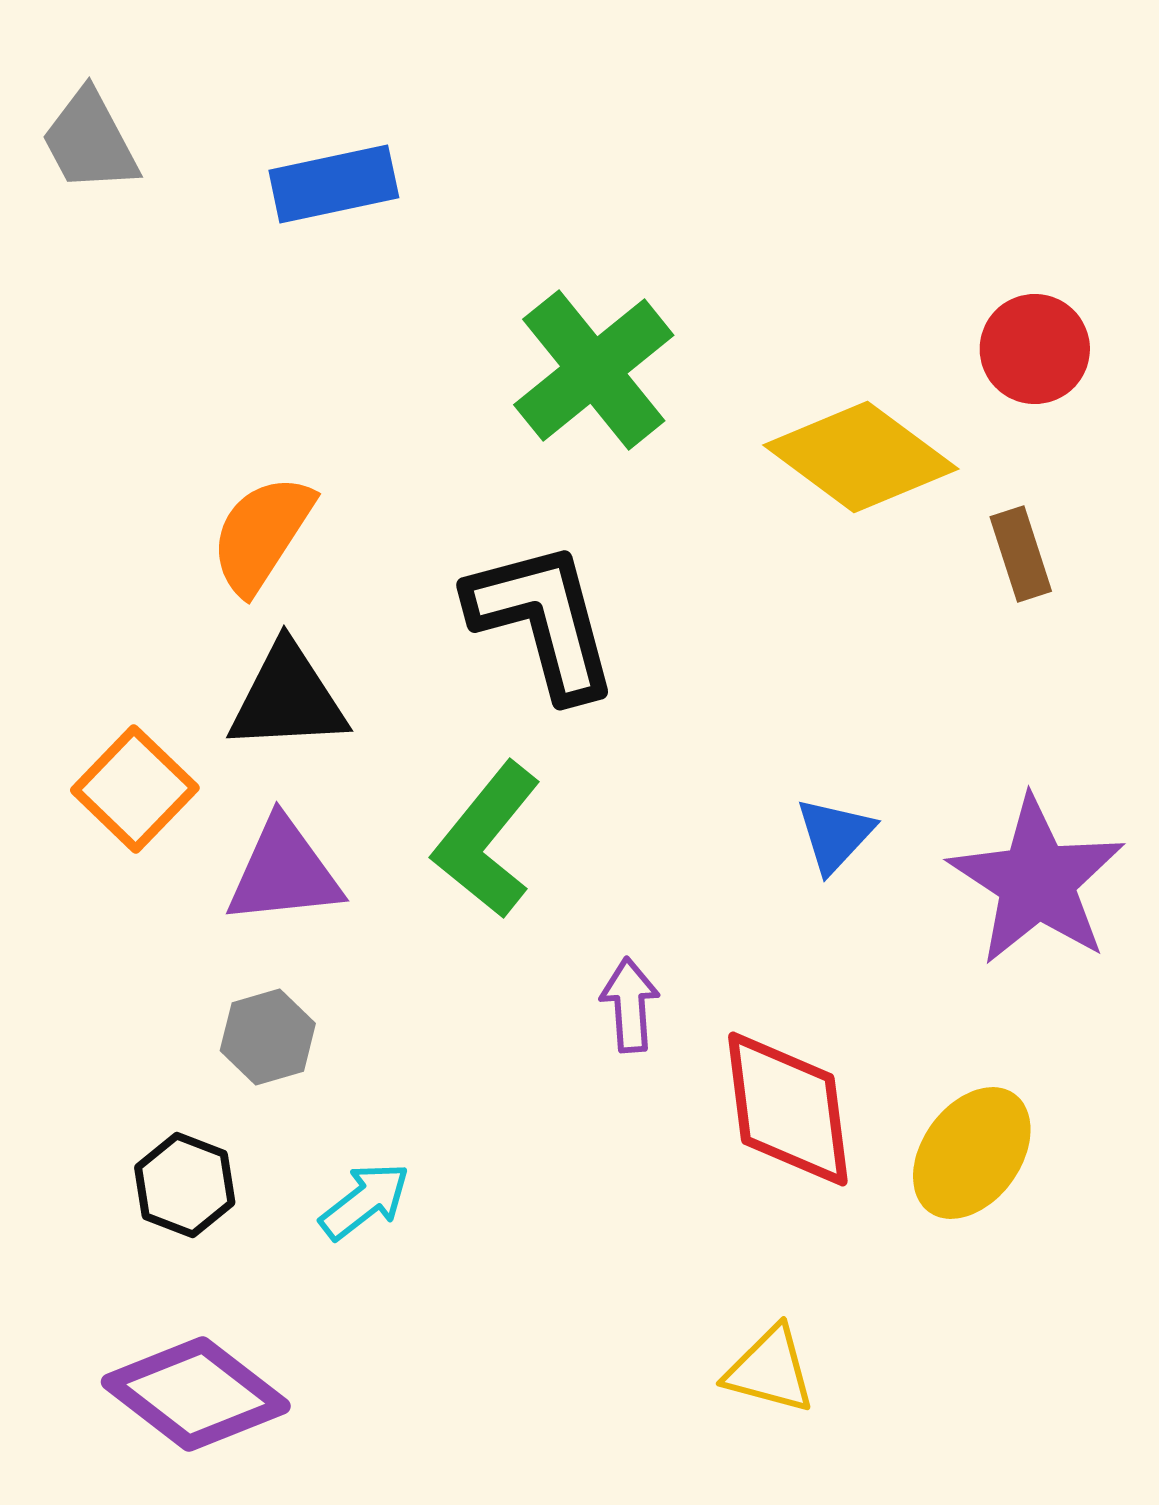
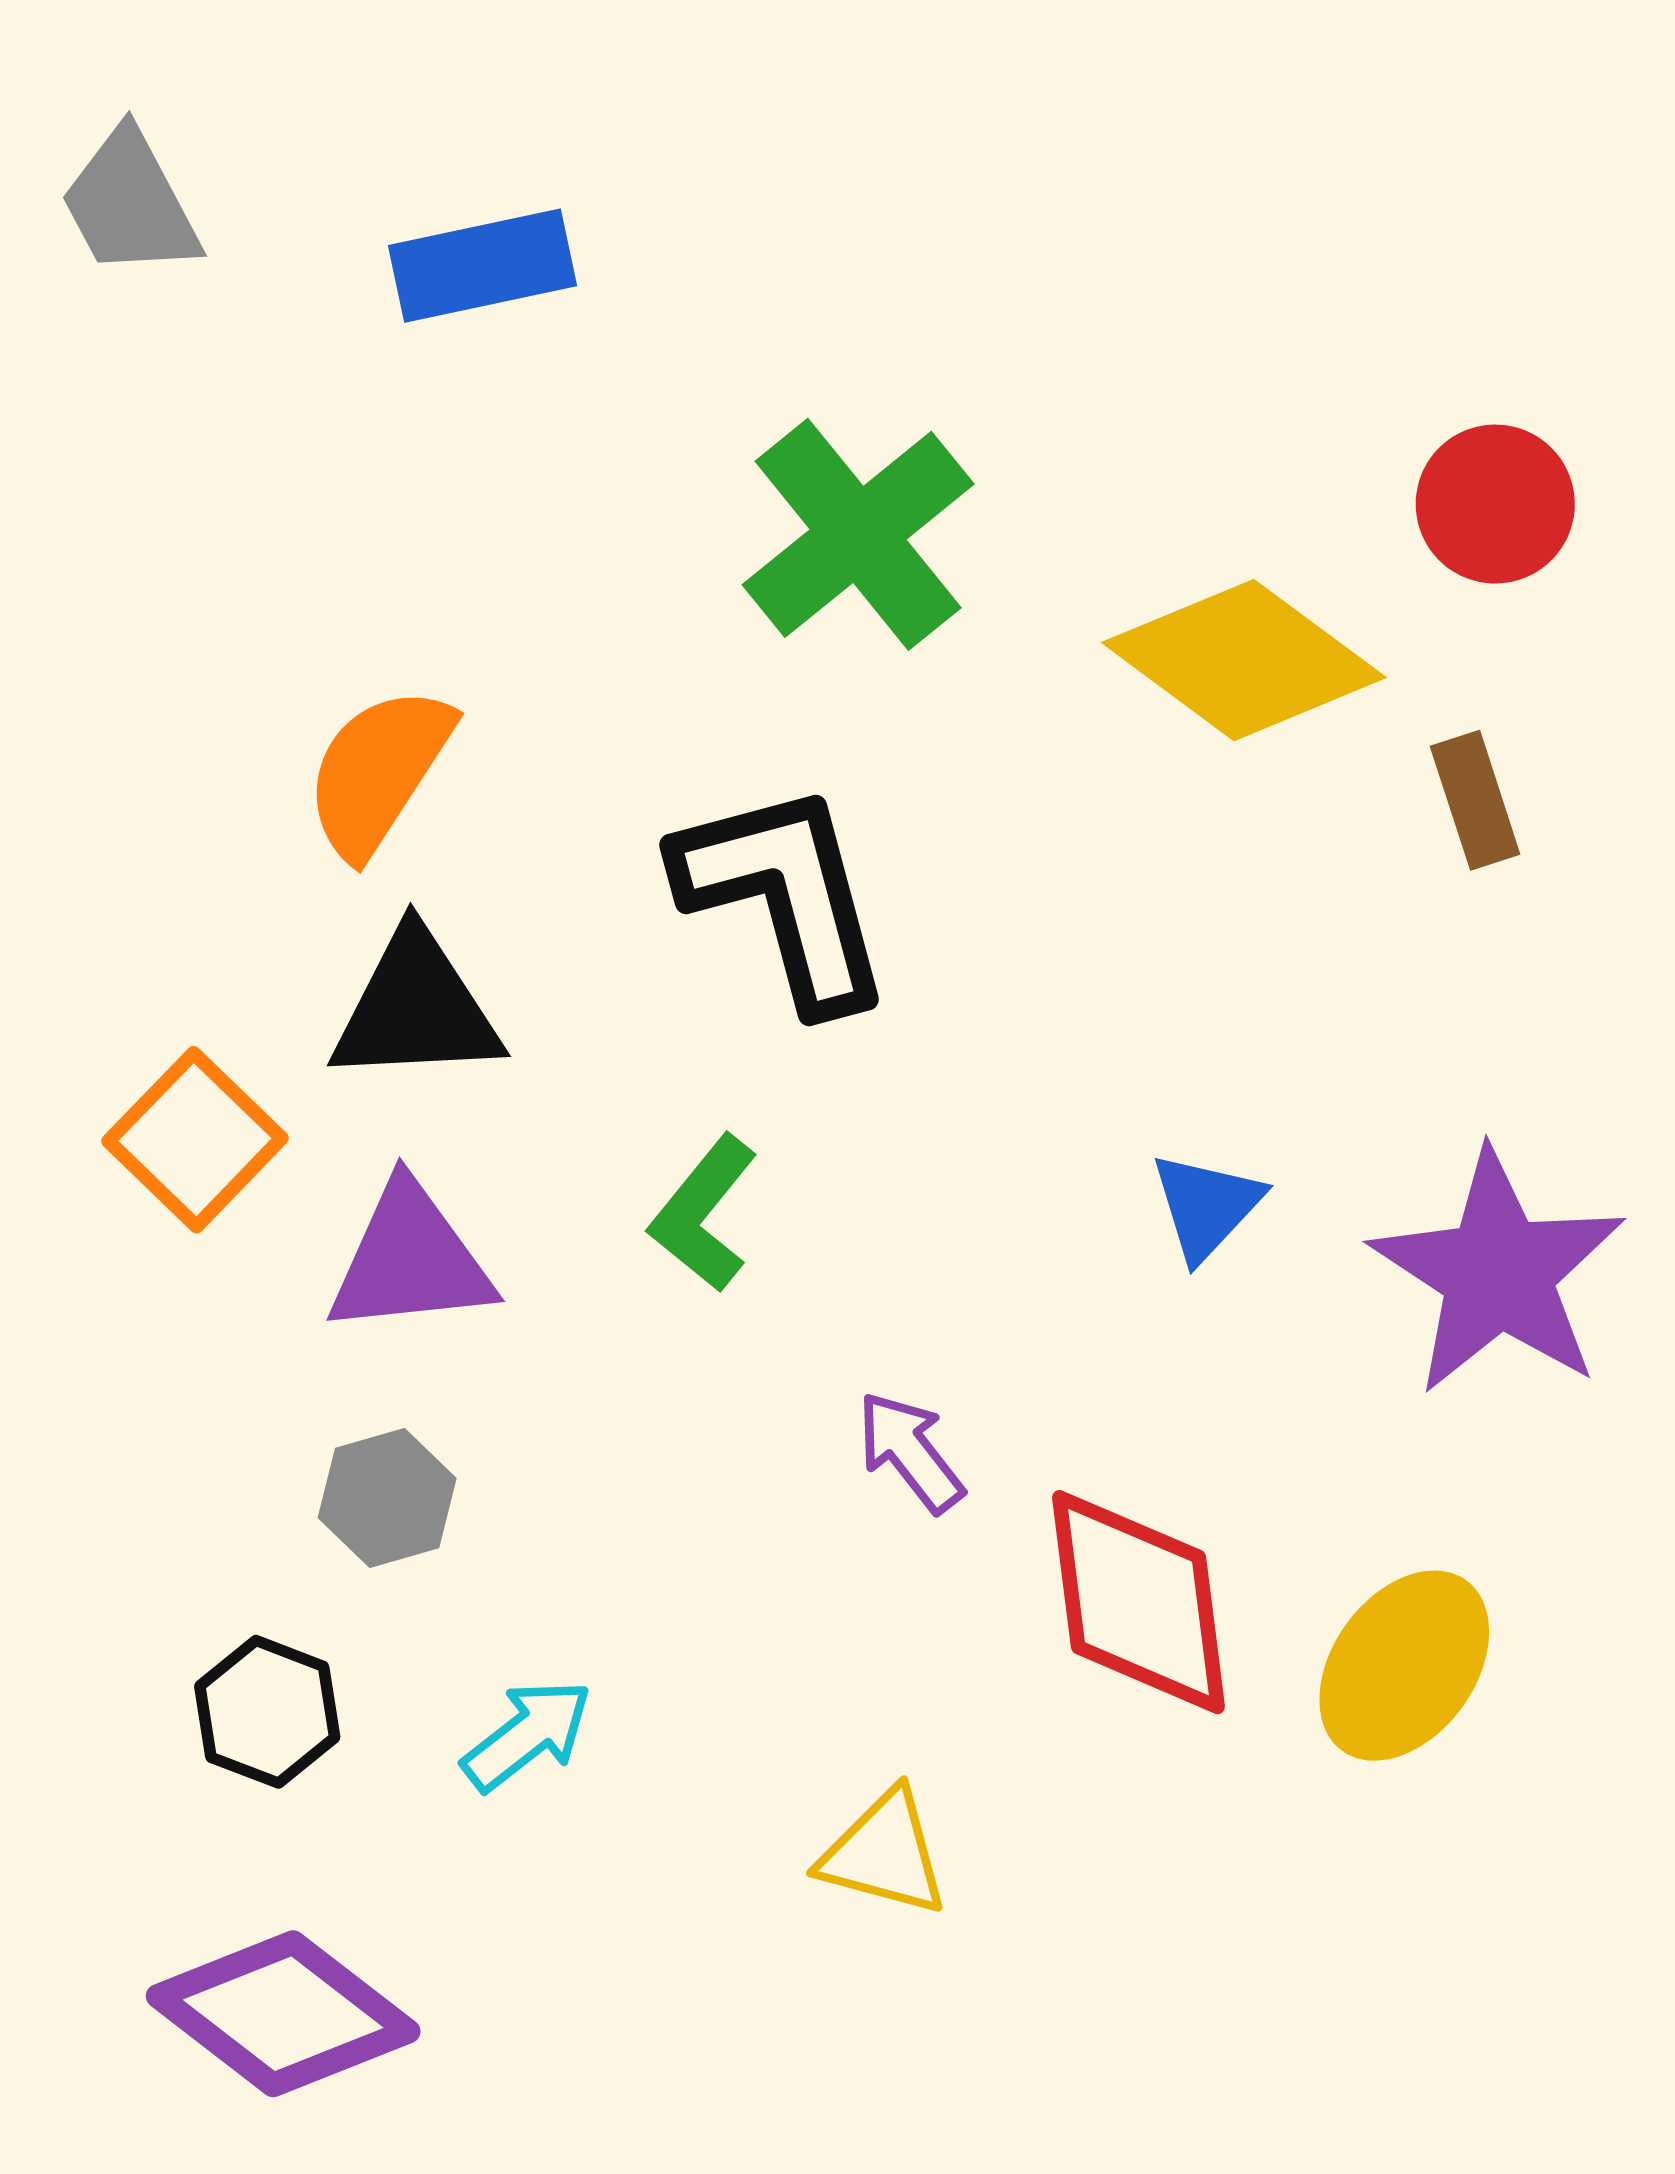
green L-shape: (487, 840) -> (704, 1213), size x0.7
purple arrow: (630, 1005) -> (910, 1452), turned -34
yellow triangle: (770, 1370) -> (884, 1853), moved

